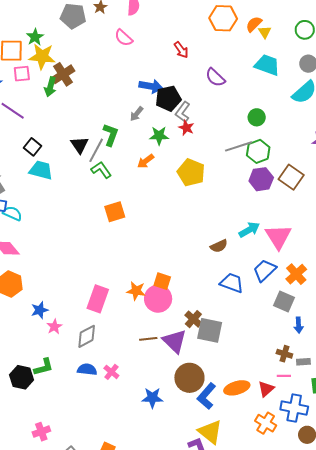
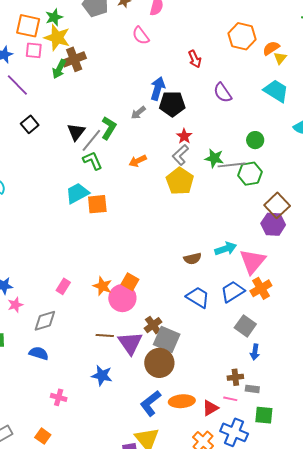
blue arrow: (151, 86) -> (158, 88), turned -95
gray L-shape: (183, 112) -> (180, 155), moved
green star: (159, 136) -> (214, 158), moved
cyan trapezoid: (41, 170) -> (77, 193), moved, turned -55
purple hexagon: (261, 179) -> (273, 224), moved
orange cross: (296, 274) -> (261, 288), moved
pink rectangle: (98, 299) -> (63, 286), size x0.6
brown cross: (284, 354) -> (235, 377), turned -35
pink cross: (111, 372) -> (59, 397), moved, turned -35
brown circle: (189, 378) -> (159, 363), moved
blue star: (152, 398) -> (102, 375), moved

